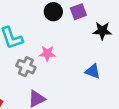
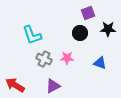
black circle: (53, 12) -> (80, 33), moved
pink star: (47, 53) -> (67, 58), moved

